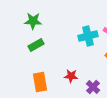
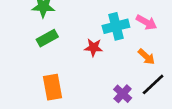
red star: (71, 76) -> (94, 47), moved

